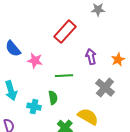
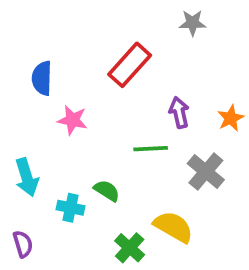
blue semicircle: (13, 49) -> (42, 78), moved, turned 42
green line: (64, 76) -> (151, 149), moved
green semicircle: (53, 98) -> (107, 191), turned -48

